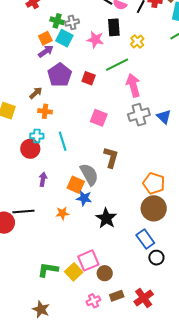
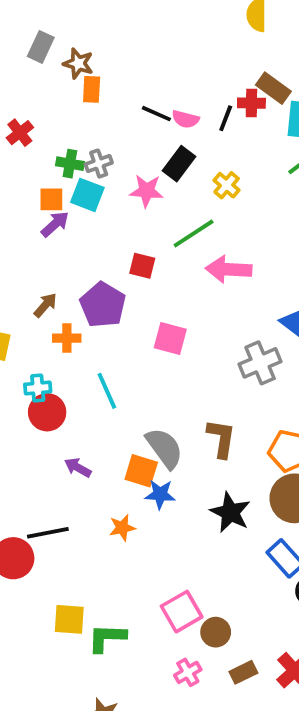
black rectangle: (114, 27) -> (179, 164), turned 48
orange square: (45, 38) -> (51, 199), turned 32
purple pentagon: (60, 75) -> (103, 305), moved
pink arrow: (133, 85) -> (229, 269), turned -65
gray cross: (139, 115) -> (260, 363), moved
cyan cross: (37, 136) -> (38, 388), moved
brown L-shape: (111, 157) -> (221, 438), moved
purple arrow: (43, 179) -> (78, 468), turned -64
black star: (106, 218) -> (230, 512), moved
yellow square: (74, 272) -> (69, 619), moved, turned -36
pink cross: (93, 301) -> (188, 672), moved

